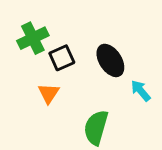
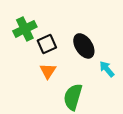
orange triangle: (49, 93) -> (48, 71), moved

